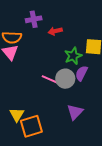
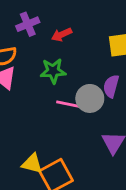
green star: (73, 56) -> (53, 71), moved, turned 30
yellow triangle: (17, 115) -> (32, 164), turned -35

